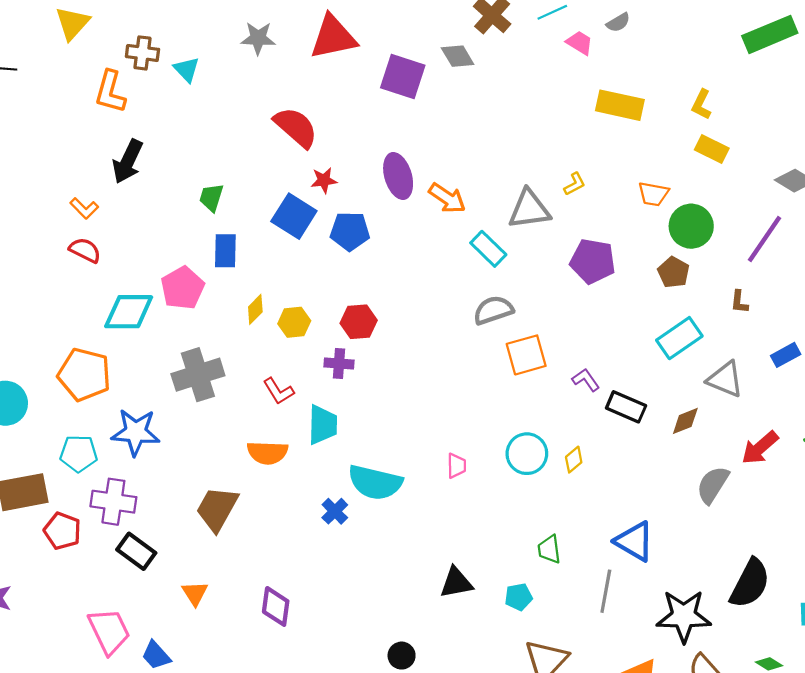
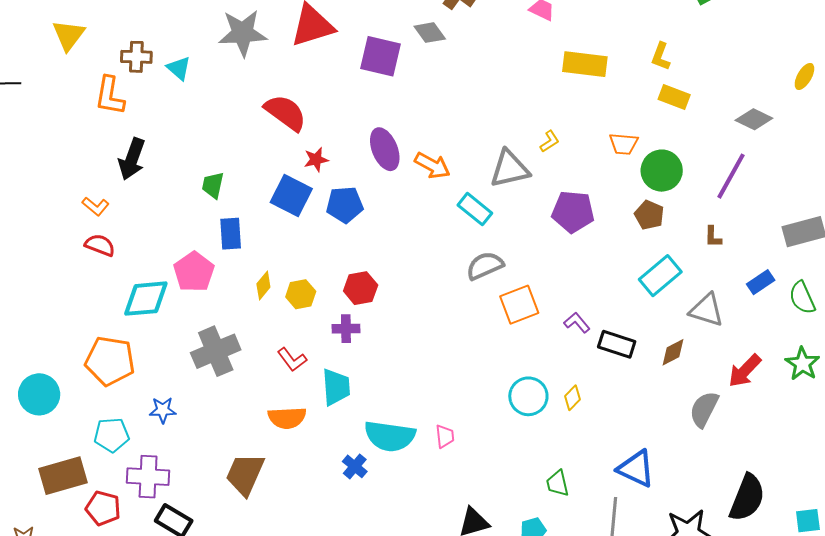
gray star: (258, 38) -> (243, 33), size x1.5
blue star: (136, 432) -> (163, 410), size x0.6
pink trapezoid: (456, 466) -> (445, 436), moved

